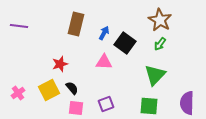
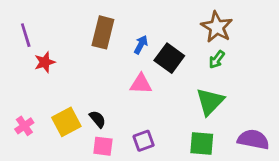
purple line: (19, 26) -> (26, 35), turned 66
red star: (60, 64) -> (45, 62), moved
purple semicircle: (187, 103) -> (253, 139), turned 100

